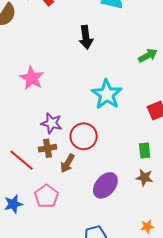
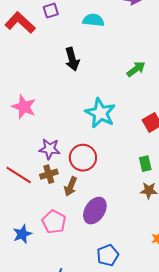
red line: (21, 160) -> (19, 175), moved
purple ellipse: (105, 185) -> (95, 211), moved

